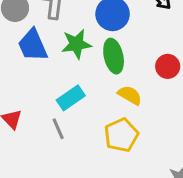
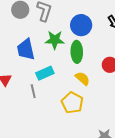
blue trapezoid: (33, 45) -> (26, 49), moved
yellow pentagon: (121, 135) -> (72, 103), turned -30

